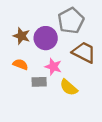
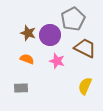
gray rectangle: (39, 82) -> (21, 88), moved
yellow semicircle: (69, 87) -> (85, 86), moved, turned 72

